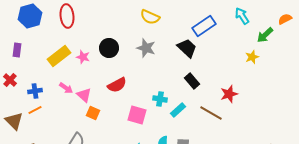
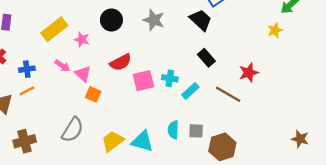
pink star: (83, 57) -> (82, 39), moved
pink square: (137, 115) -> (143, 81), moved, turned -30

